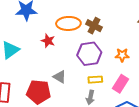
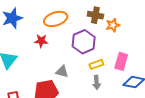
brown cross: (94, 26) -> (95, 15), moved
orange star: (122, 55) -> (113, 25), moved

